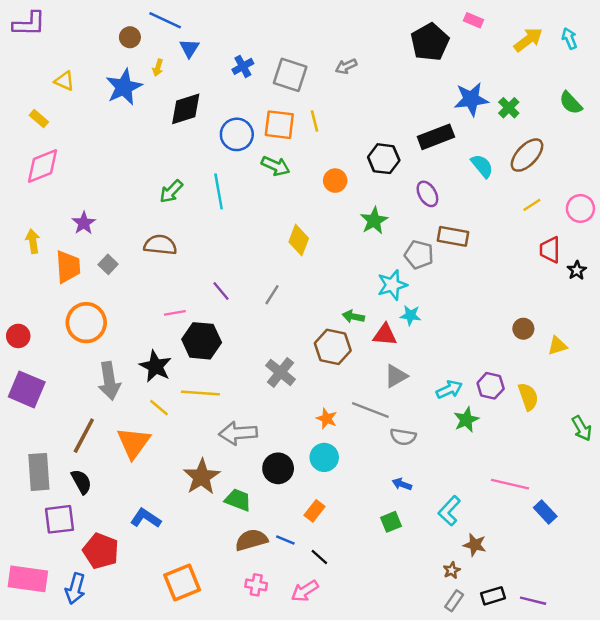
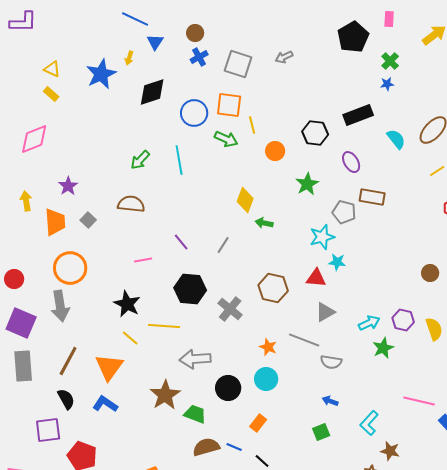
pink rectangle: (474, 20) -> (389, 19), turned 70
brown circle: (130, 37) -> (195, 33), moved
blue star: (471, 99) -> (387, 84), size x0.5
green cross: (509, 108) -> (390, 61), moved
yellow rectangle: (39, 119) -> (51, 94), moved
yellow line: (314, 121) -> (252, 125), moved
green arrow: (353, 317) -> (264, 223), moved
black hexagon: (202, 341) -> (190, 289), moved
gray arrow: (109, 381) -> (60, 306), moved
gray rectangle: (39, 472) -> (23, 366), moved
blue L-shape: (146, 518) -> (105, 404), moved

